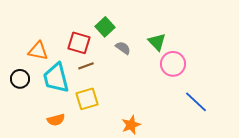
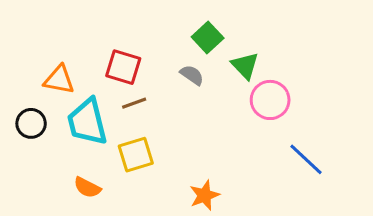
green square: (105, 27) -> (208, 37), moved
orange semicircle: (56, 120) -> (87, 187), turned 42

